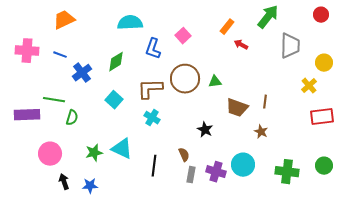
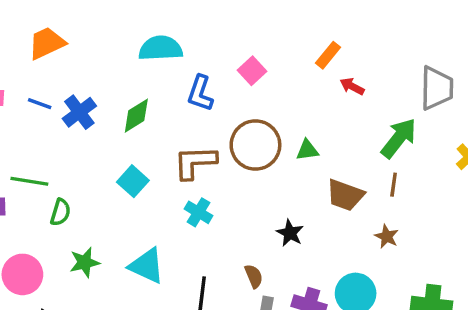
green arrow: (268, 17) -> (399, 138), moved
blue cross: (82, 73) -> (79, 112), moved
green star: (94, 153) -> (85, 262), moved

